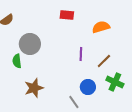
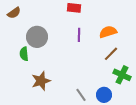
orange semicircle: (101, 27) -> (108, 32), moved
purple line: (81, 54) -> (79, 35), moved
blue circle: (88, 87) -> (104, 95), moved

